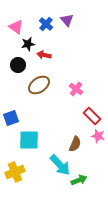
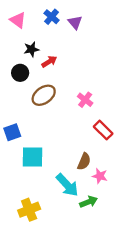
blue cross: (46, 24) -> (52, 17), moved
pink triangle: (16, 27) -> (18, 20), moved
red arrow: (44, 55) -> (49, 62), turned 136
pink star: (98, 136) -> (100, 176), moved
yellow cross: (15, 172) -> (29, 210), moved

